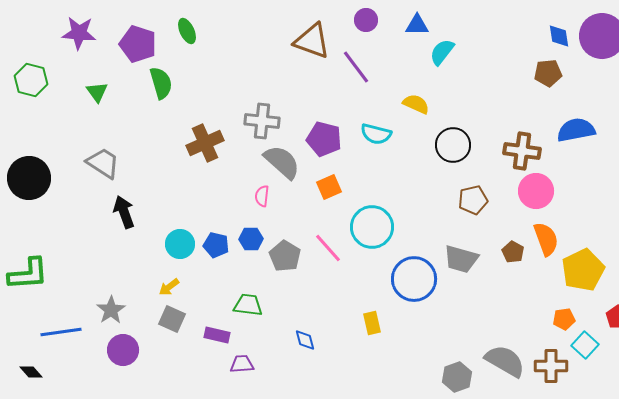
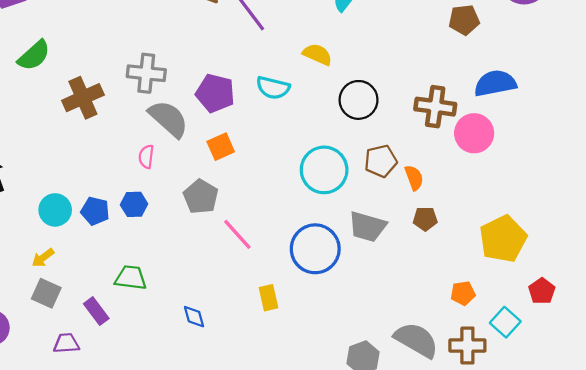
green semicircle: (161, 83) -> (34, 55), moved, turned 64
pink circle: (536, 191) -> (474, 133), moved
cyan circle: (372, 227) -> (324, 170), moved
orange semicircle: (546, 239) -> (414, 178), moved, size x0.7
pink line: (328, 248) -> (237, 234), moved
brown pentagon: (513, 252) -> (425, 219), turned -30
gray pentagon: (285, 256) -> (201, 197), moved
orange pentagon: (564, 319) -> (463, 293), moved
purple rectangle: (217, 335) -> (96, 311), turned 40
purple trapezoid: (242, 364) -> (66, 343), moved

